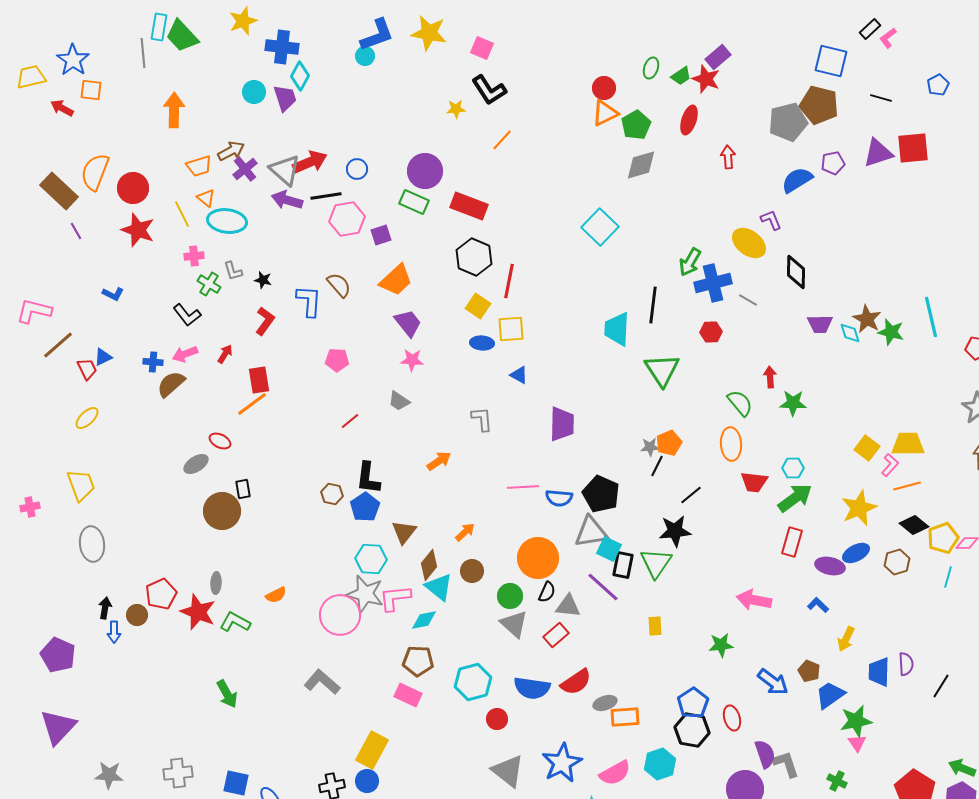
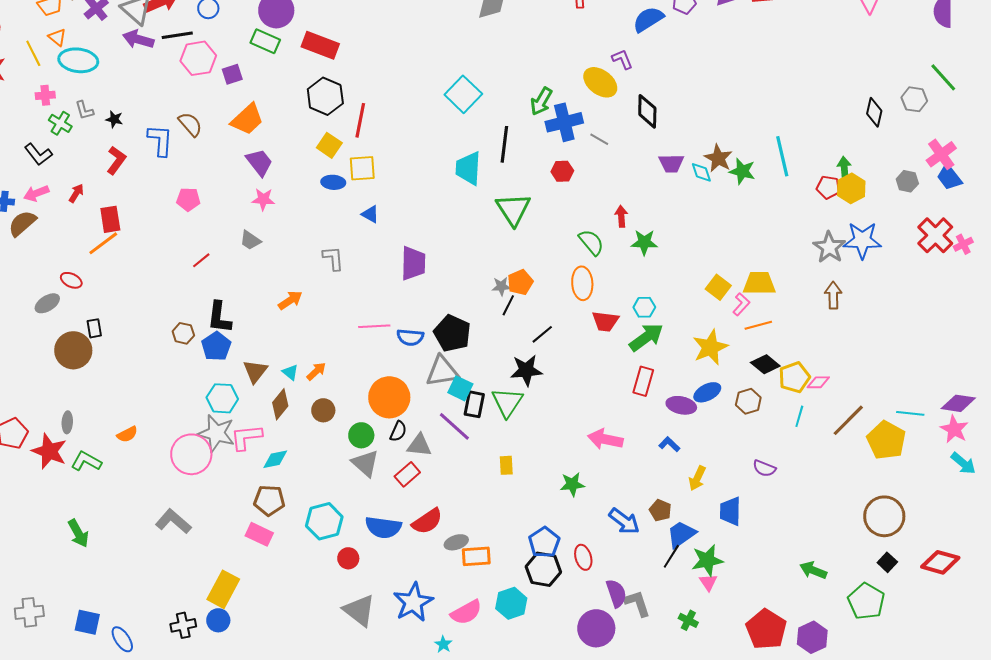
cyan square: (600, 227) -> (463, 94), moved
cyan triangle: (439, 587) -> (290, 372), moved, size x0.6
purple semicircle: (906, 664) -> (764, 468), moved, turned 115
black line: (941, 686) -> (671, 556), moved
green arrow: (962, 768) -> (813, 570), moved

